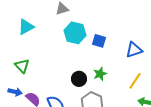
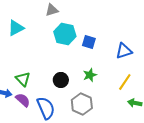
green triangle: (22, 66) -> (23, 79), moved
black circle: (79, 79) -> (61, 80), moved

